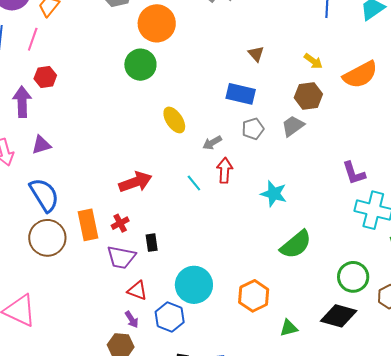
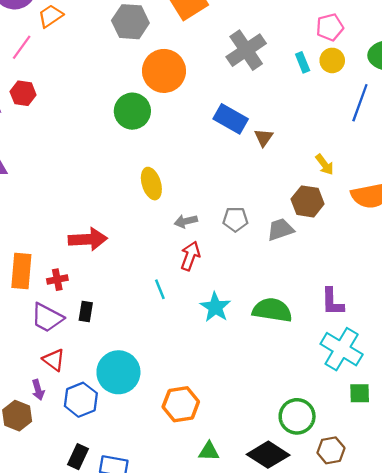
blue rectangle: (241, 94) -> (231, 119), moved
cyan line: (194, 183) -> (160, 289), moved
cyan star: (274, 194) -> (215, 307), moved
green semicircle: (296, 244) -> (272, 310), moved, turned -148

